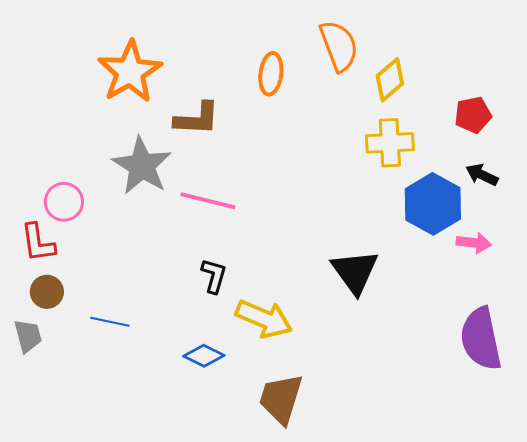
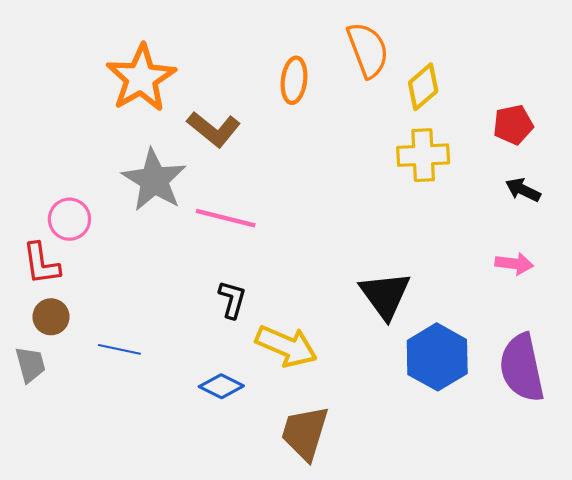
brown L-shape: (197, 119) -> (214, 129), turned 36
blue hexagon: (433, 204) -> (437, 357), moved

